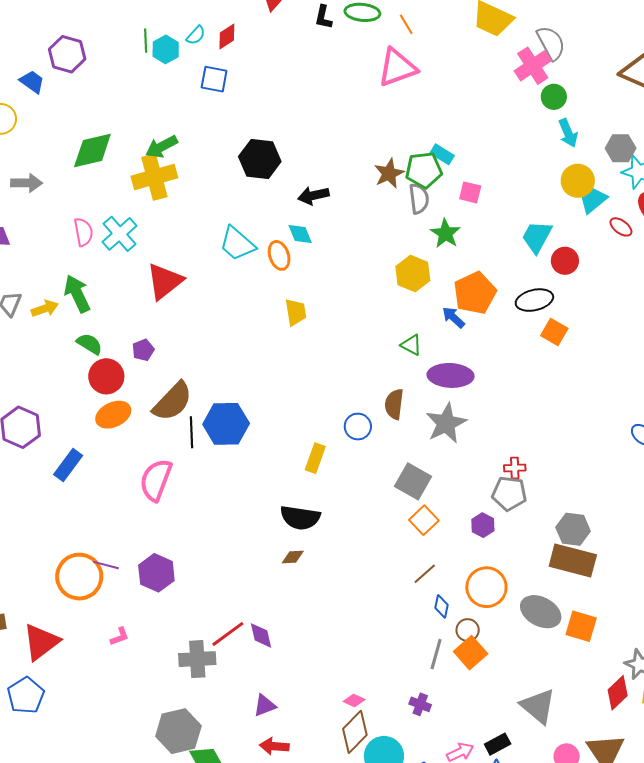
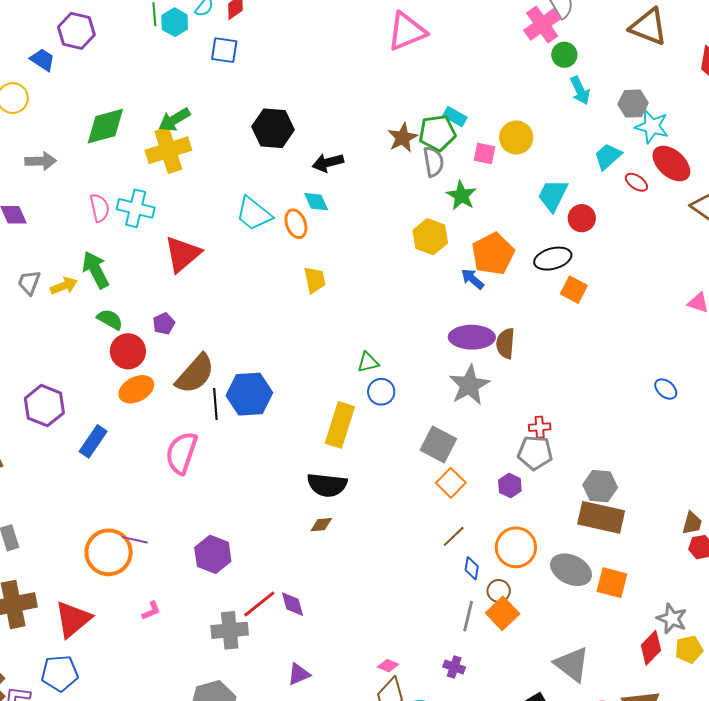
yellow circle: (578, 181) -> (516, 138), moved
cyan cross: (120, 234) -> (136, 208), turned -33
green triangle: (411, 345) -> (368, 362), moved, turned -40
brown semicircle: (394, 404) -> (505, 343), moved
yellow rectangle: (315, 458) -> (340, 425), size x1.5
purple hexagon: (156, 573) -> (213, 554), moved
blue pentagon: (26, 695) -> (60, 673), turned 30

